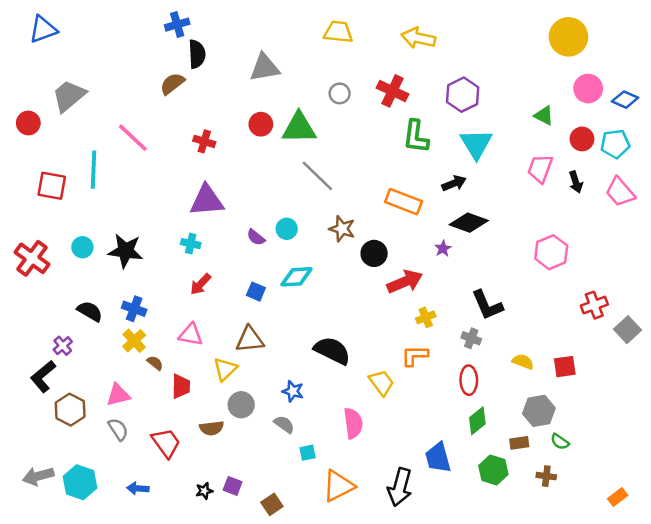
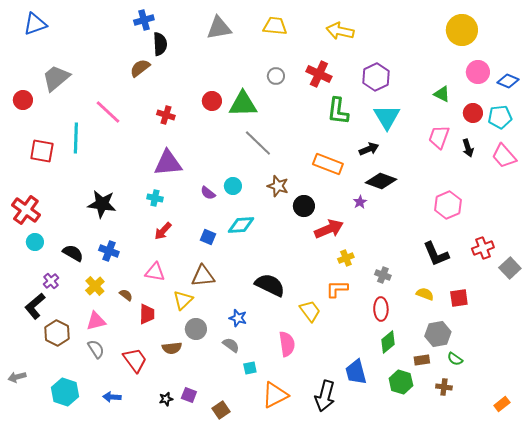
gray triangle: (265, 68) -> (219, 28), moved
cyan circle: (82, 247) -> (35, 242), moved
black L-shape: (487, 305) -> (436, 254), moved
yellow cross: (134, 341) -> (95, 286), moved
gray arrow: (38, 476) -> (17, 377), moved, size x0.7

